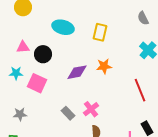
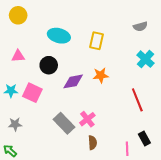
gray semicircle: (143, 18) -> (140, 26), turned -80
black circle: (43, 54) -> (49, 65), moved
cyan star: (16, 73) -> (11, 91), moved
gray rectangle: (68, 113) -> (64, 123), size x1.5

